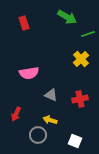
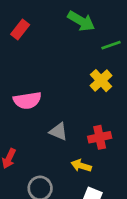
red rectangle: (24, 23) -> (20, 30), turned 56
yellow arrow: (50, 120) -> (81, 166), moved

